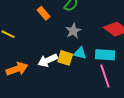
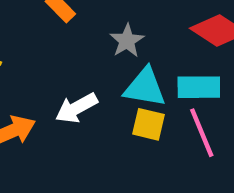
cyan triangle: (80, 53) -> (145, 87), size x1.5
yellow square: (65, 58) -> (148, 124), moved

